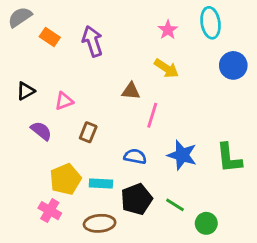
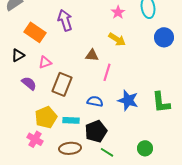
orange rectangle: (50, 37) -> (35, 32), moved, size x1.5
brown rectangle: (88, 132) -> (62, 84), size x1.6
green line: (175, 205) -> (107, 152), moved

